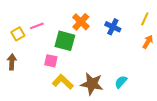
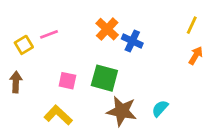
blue cross: (113, 27) -> (132, 41), moved
green square: (65, 41) -> (104, 78), moved
yellow L-shape: (63, 82) -> (58, 115), moved

